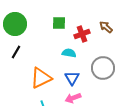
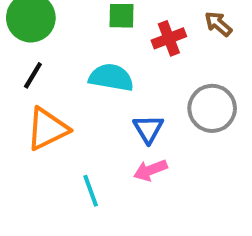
cyan semicircle: (69, 53) -> (111, 77), moved, size x1.5
orange triangle: (41, 78) -> (47, 129), moved

